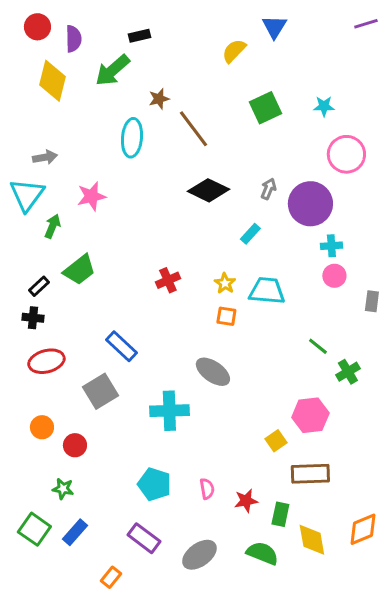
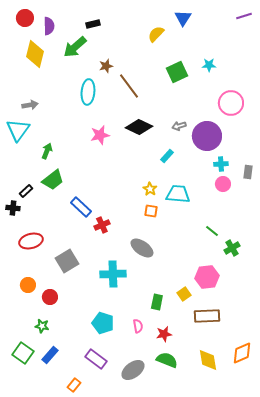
cyan star: (324, 106) -> (209, 65), moved
gray arrow: (268, 189) -> (179, 126), turned -128
pink star: (91, 196) -> (100, 135), moved
green arrow: (52, 226) -> (47, 151), moved
red cross: (168, 280) -> (102, 225), moved
gray rectangle: (372, 301) -> (248, 172), moved
black cross: (33, 318) -> (13, 208), moved
blue rectangle: (121, 346) -> (81, 207), moved
green rectangle: (280, 514) -> (157, 302), moved
green semicircle: (262, 553) -> (167, 360), moved

